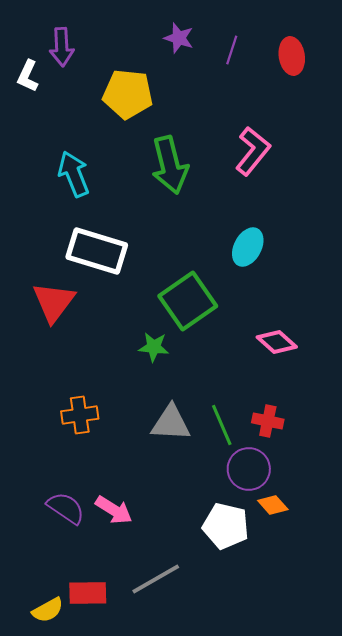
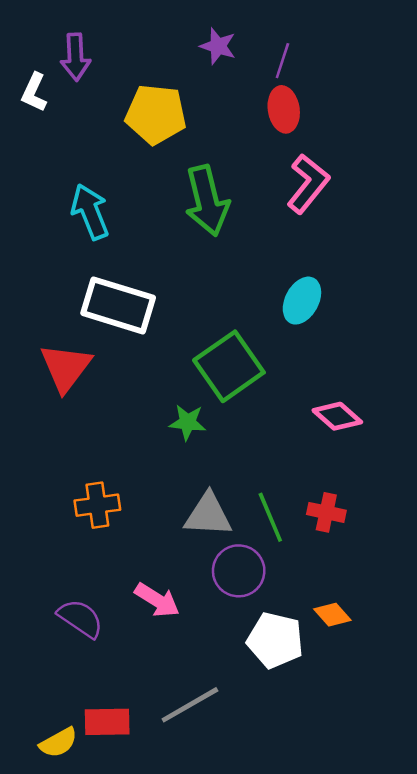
red ellipse: (292, 56) -> (284, 109), moved
purple circle: (249, 469) -> (239, 571), moved
pink arrow: (114, 510) -> (157, 600), moved

